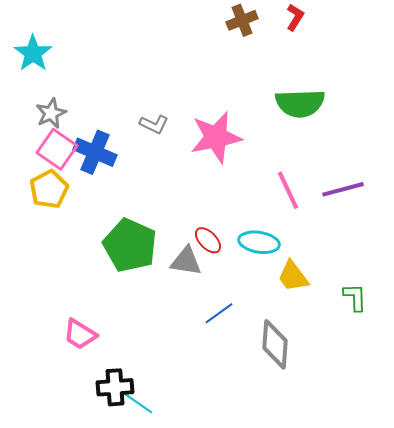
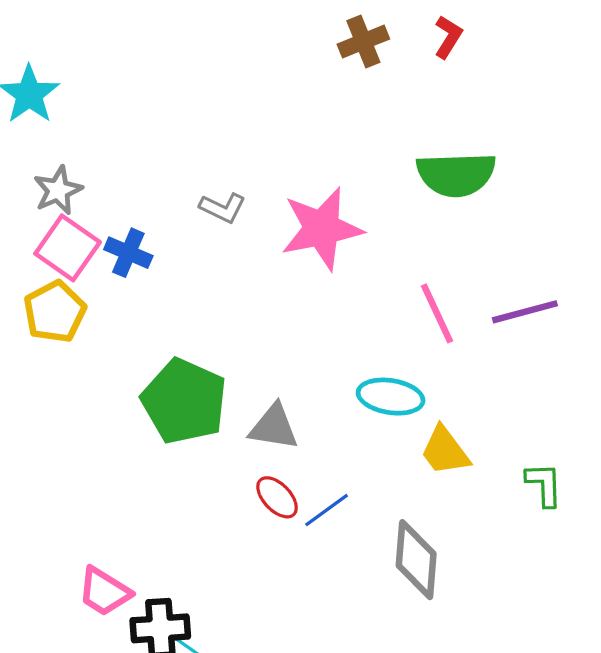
blue cross: (95, 152) -> (128, 253), size x0.7
red ellipse: (208, 240) -> (277, 497), moved
pink trapezoid: (80, 334) -> (104, 592), moved

